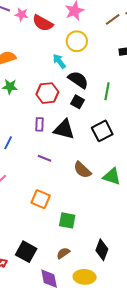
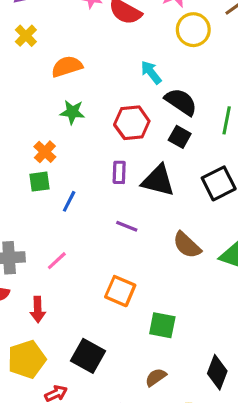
yellow circle: (77, 41) -> (193, 30), moved
black square: (26, 252) -> (88, 356), moved

